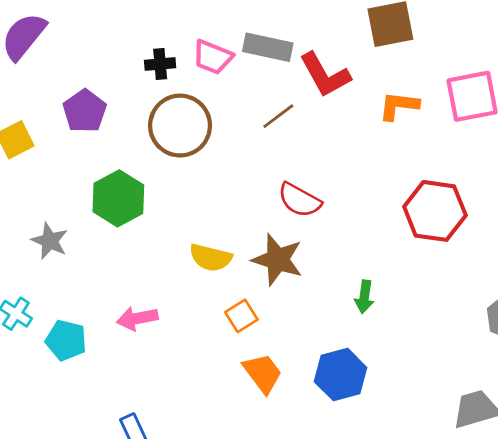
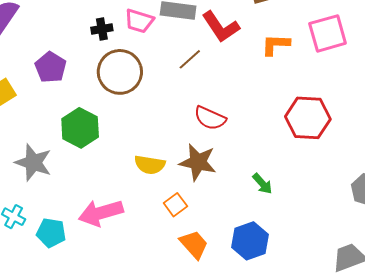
gray star: (50, 241) -> (33, 163), size x1.4
green arrow: (364, 297) -> (262, 184), turned -45
pink arrow: (137, 318) -> (101, 213), size x1.5

